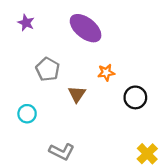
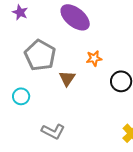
gray pentagon: (48, 69) -> (40, 55), size x1.4

